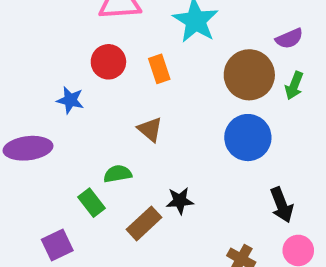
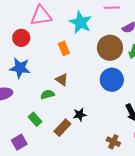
red circle: (108, 62) -> (21, 38), moved
blue star: (70, 100) -> (20, 68), size x1.5
green semicircle: (118, 174) -> (48, 94), moved

